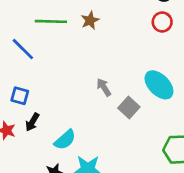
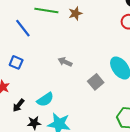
gray arrow: (104, 87) -> (65, 62), moved, turned -40
black arrow: (32, 122) -> (18, 105), moved

